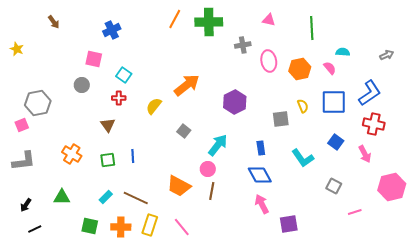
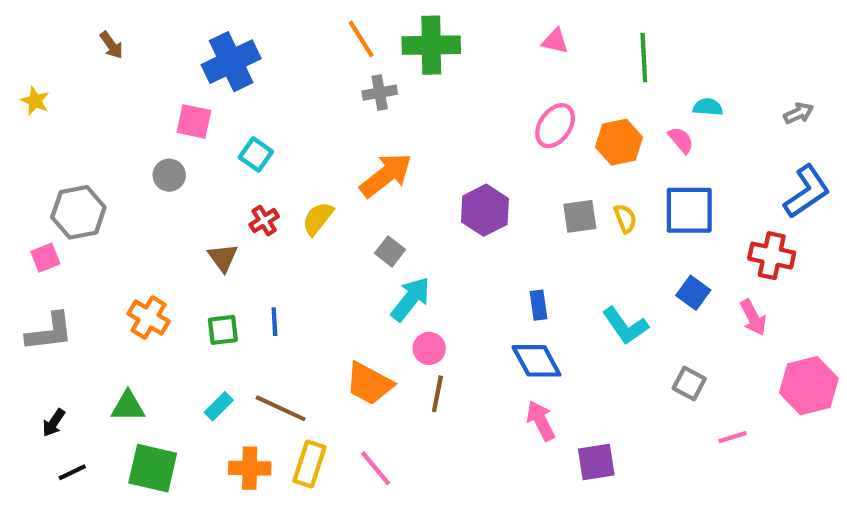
orange line: (175, 19) -> (361, 39), turned -60
blue cross: (112, 30) -> (231, 62), size x1.5
gray cross: (243, 45) -> (380, 93), moved
pink ellipse: (269, 61) -> (555, 126), turned 45
blue L-shape: (370, 93) -> (807, 192), moved
red cross: (119, 98) -> (264, 221), moved, turned -32
gray square: (281, 119) -> (580, 216), moved
gray square: (184, 131) -> (390, 251), moved
cyan arrow: (218, 145) -> (411, 299), moved
green square: (90, 226) -> (153, 468), moved, size x1.4

